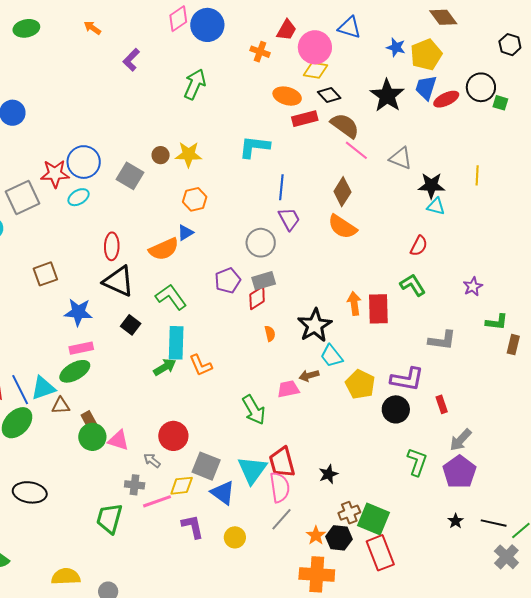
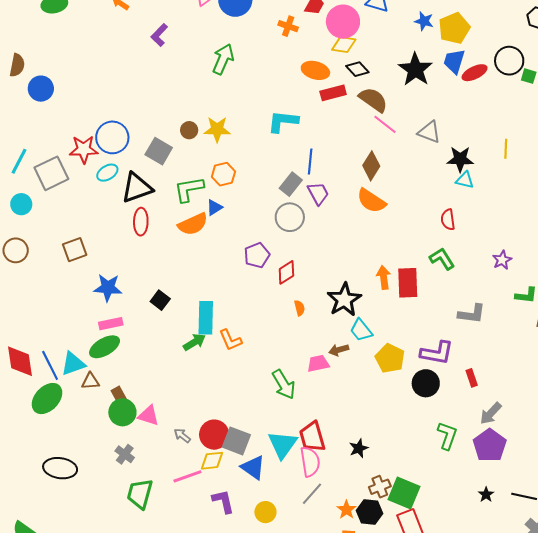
red semicircle: (419, 246) -> (448, 220), turned 145
black triangle: (119, 281) -> (137, 188), moved, turned -44
gray rectangle: (264, 281) -> (291, 184), moved, turned -35
green L-shape: (171, 297) -> (189, 189), moved, turned -64
red circle: (173, 436) -> (214, 435), moved
gray cross: (135, 485) -> (125, 454), moved, turned 30

